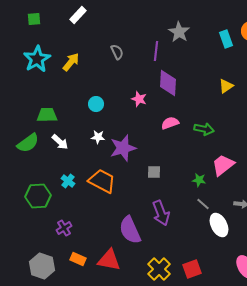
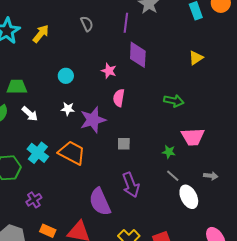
pink semicircle: (170, 123) -> (119, 98), moved, turned -60
pink trapezoid: (223, 165) -> (193, 137), turned -145
cyan cross: (68, 181) -> (38, 153), size x1.5

